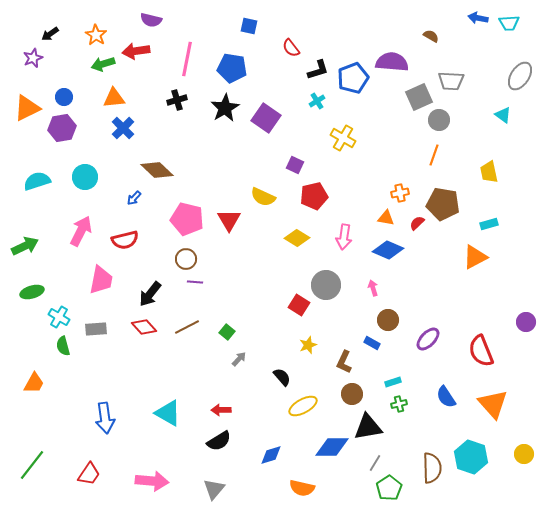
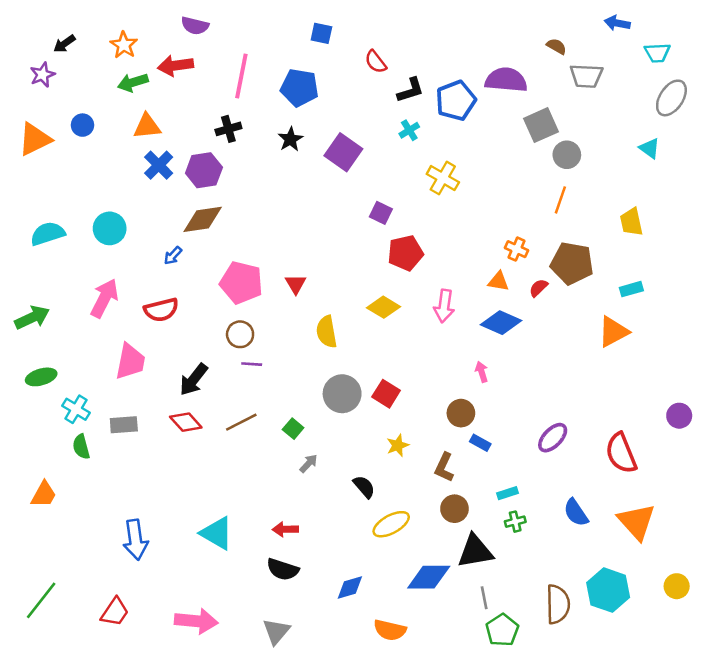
cyan trapezoid: (509, 23) -> (657, 53), moved
gray trapezoid: (451, 81) -> (586, 76), moved
black star: (225, 108) -> (290, 139), size x0.7
purple hexagon: (62, 128) -> (204, 170), moved
brown diamond: (157, 170) -> (203, 219), turned -52
orange cross: (400, 193) -> (516, 249), turned 36
yellow semicircle: (263, 197) -> (327, 332), moved, turned 55
red triangle: (229, 220) -> (296, 284), size x0.7
gray circle: (326, 285) -> (342, 394), moved
brown circle: (388, 320) -> (461, 413), moved
black semicircle: (219, 441) -> (283, 569), turned 50
gray line: (375, 463) -> (484, 598), turned -42

